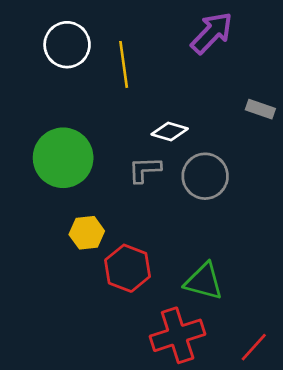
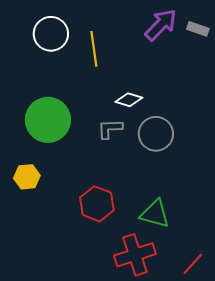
gray rectangle: (260, 109) -> (198, 29), moved
yellow hexagon: (87, 233) -> (27, 177), moved

